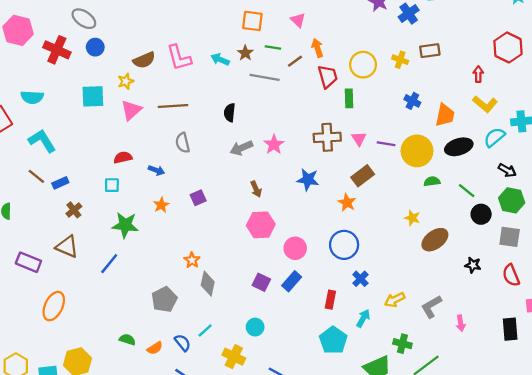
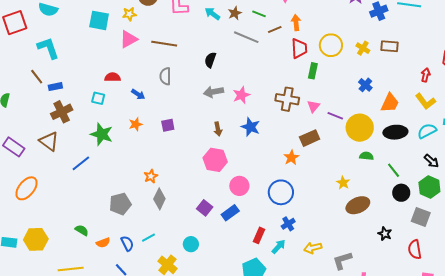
blue star: (308, 180) -> (251, 127), moved
brown cross: (74, 210) -> (62, 112), size x1.5
cyan arrow: (363, 318) -> (279, 247), moved

